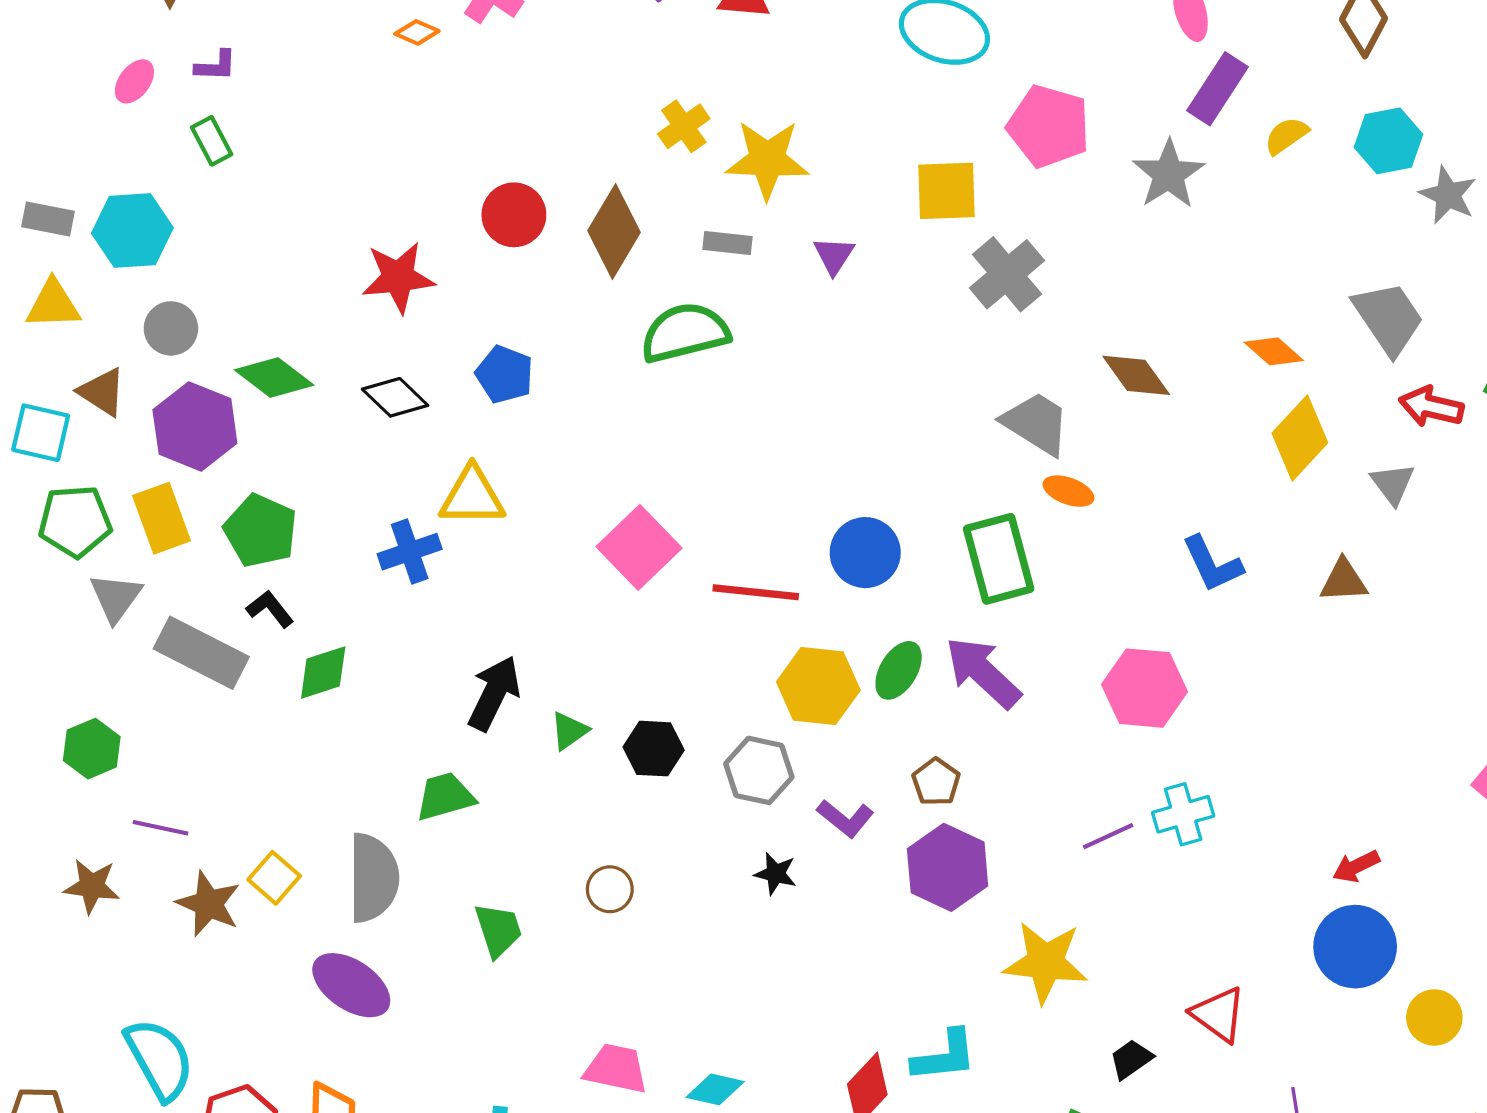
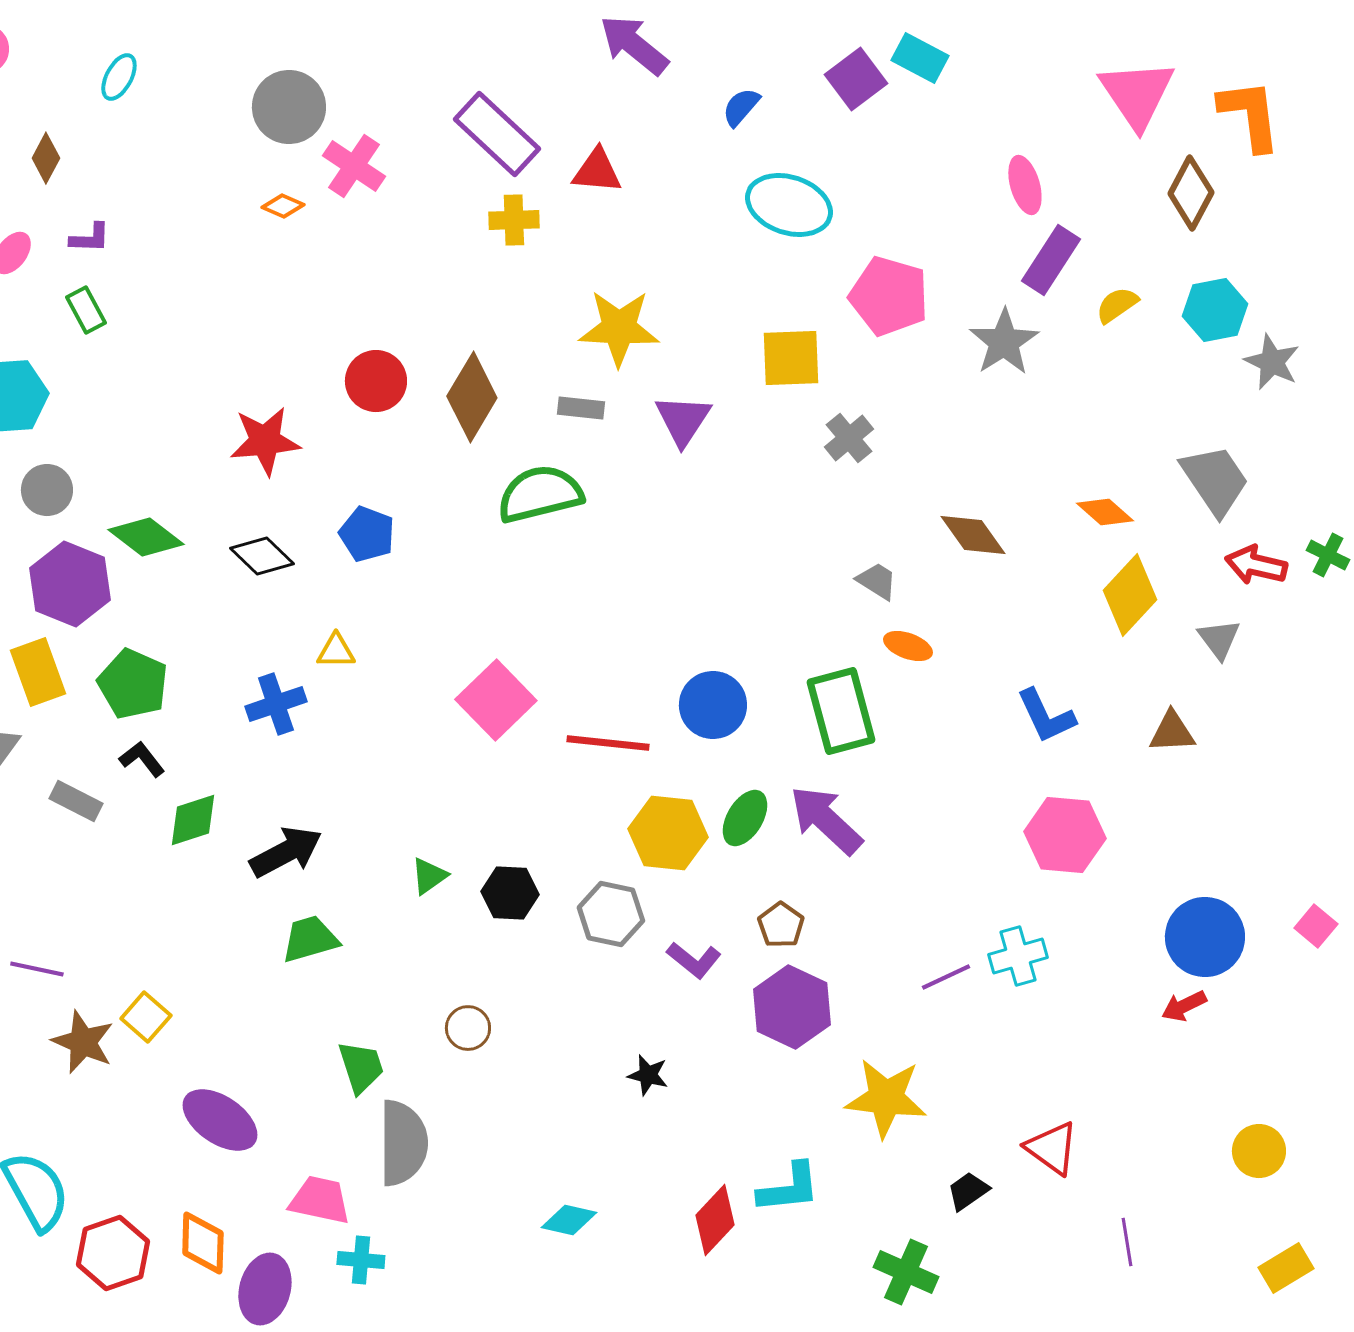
yellow cross: (684, 126) -> (514, 220), moved, turned 33
purple triangle: (834, 255) -> (683, 420), size x1.4
gray cross: (1007, 274) -> (849, 438), size x0.7
gray trapezoid: (1036, 423) -> (877, 581), size x0.6
yellow triangle: (472, 496) -> (336, 651), size x0.6
gray rectangle: (201, 653) -> (76, 801), size x0.6
pink hexagon: (1145, 688) -> (1065, 835), moved
black arrow: (494, 693) -> (286, 852), moved, turned 36
black star: (776, 874) -> (648, 1075), moved
gray semicircle: (373, 878) -> (403, 1143), moved
blue circle: (1355, 947) -> (1205, 937), moved
pink trapezoid: (616, 1069) -> (320, 1200), moved

